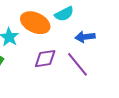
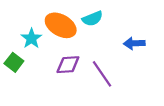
blue arrow: (85, 37) -> (134, 43), moved

